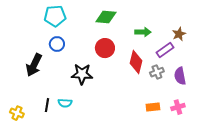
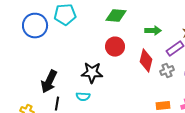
blue circle: (57, 44) -> (35, 26), moved, size x1.6
black arrow: (34, 65) -> (49, 82), moved
cyan semicircle: (65, 103) -> (83, 97), moved

